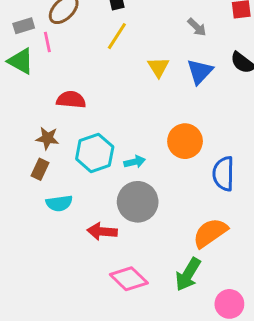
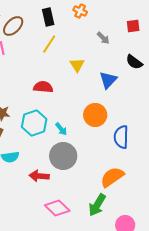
blue triangle: (200, 72) -> (108, 80), moved
red semicircle: (71, 100) -> (43, 87), moved
cyan arrow: (135, 162) -> (61, 129), turned 64

